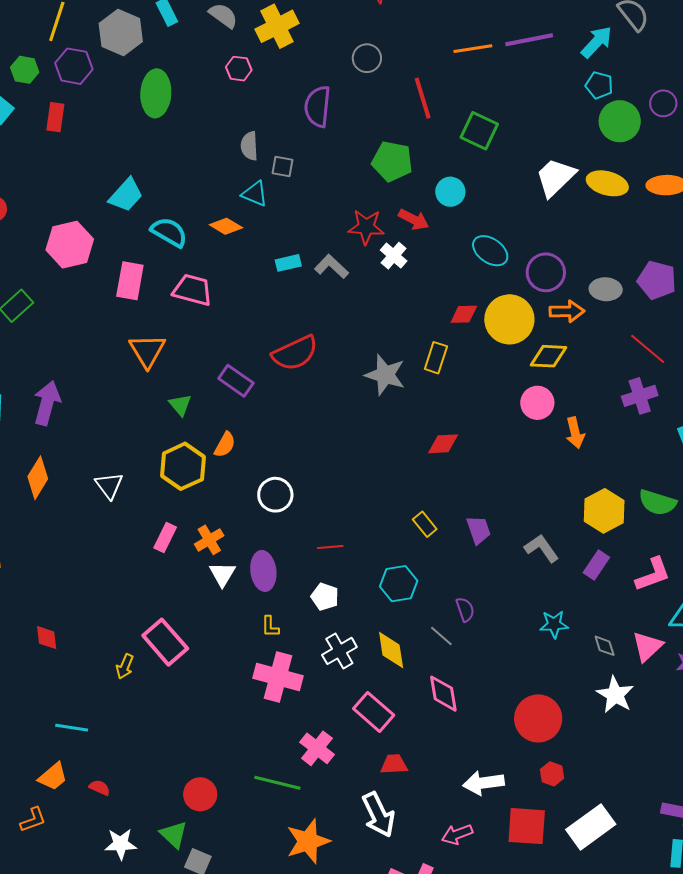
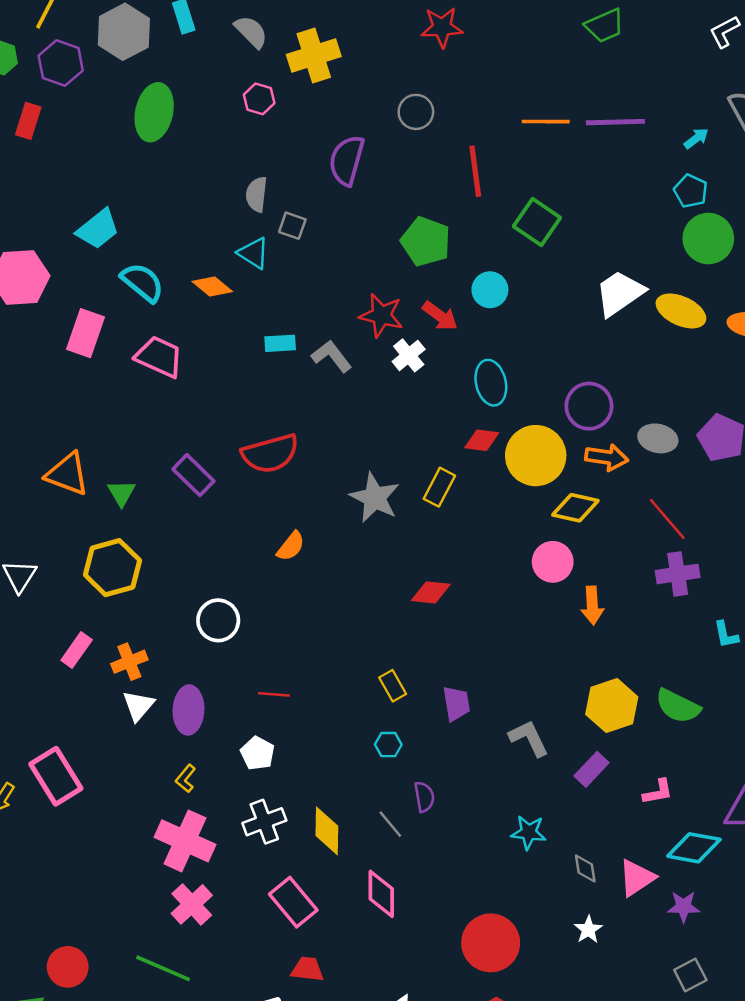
cyan arrow: (597, 42) -> (696, 138), size x0.6
cyan ellipse: (490, 251) -> (491, 383), moved, turned 33
red line: (648, 349) -> (667, 519), moved
orange triangle: (147, 351) -> (67, 474), moved, turned -48
orange semicircle: (225, 445) -> (291, 546), moved
pink L-shape: (653, 574) -> (658, 792), size x0.7
cyan hexagon: (399, 584) -> (388, 745), moved, size x0.6
yellow L-shape: (270, 627) -> (186, 779), turned 30
white star: (615, 695) -> (588, 930), size x0.6
pink cross: (317, 748) -> (192, 904), moved

